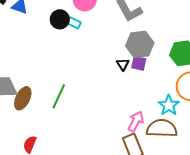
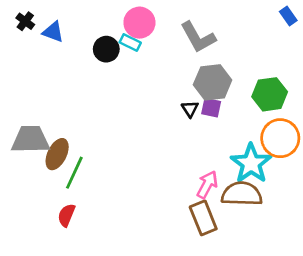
cyan rectangle: (73, 22) -> (130, 43), moved
green line: (59, 96) -> (74, 173), moved
cyan star: (169, 105) -> (251, 163), size x1.4

